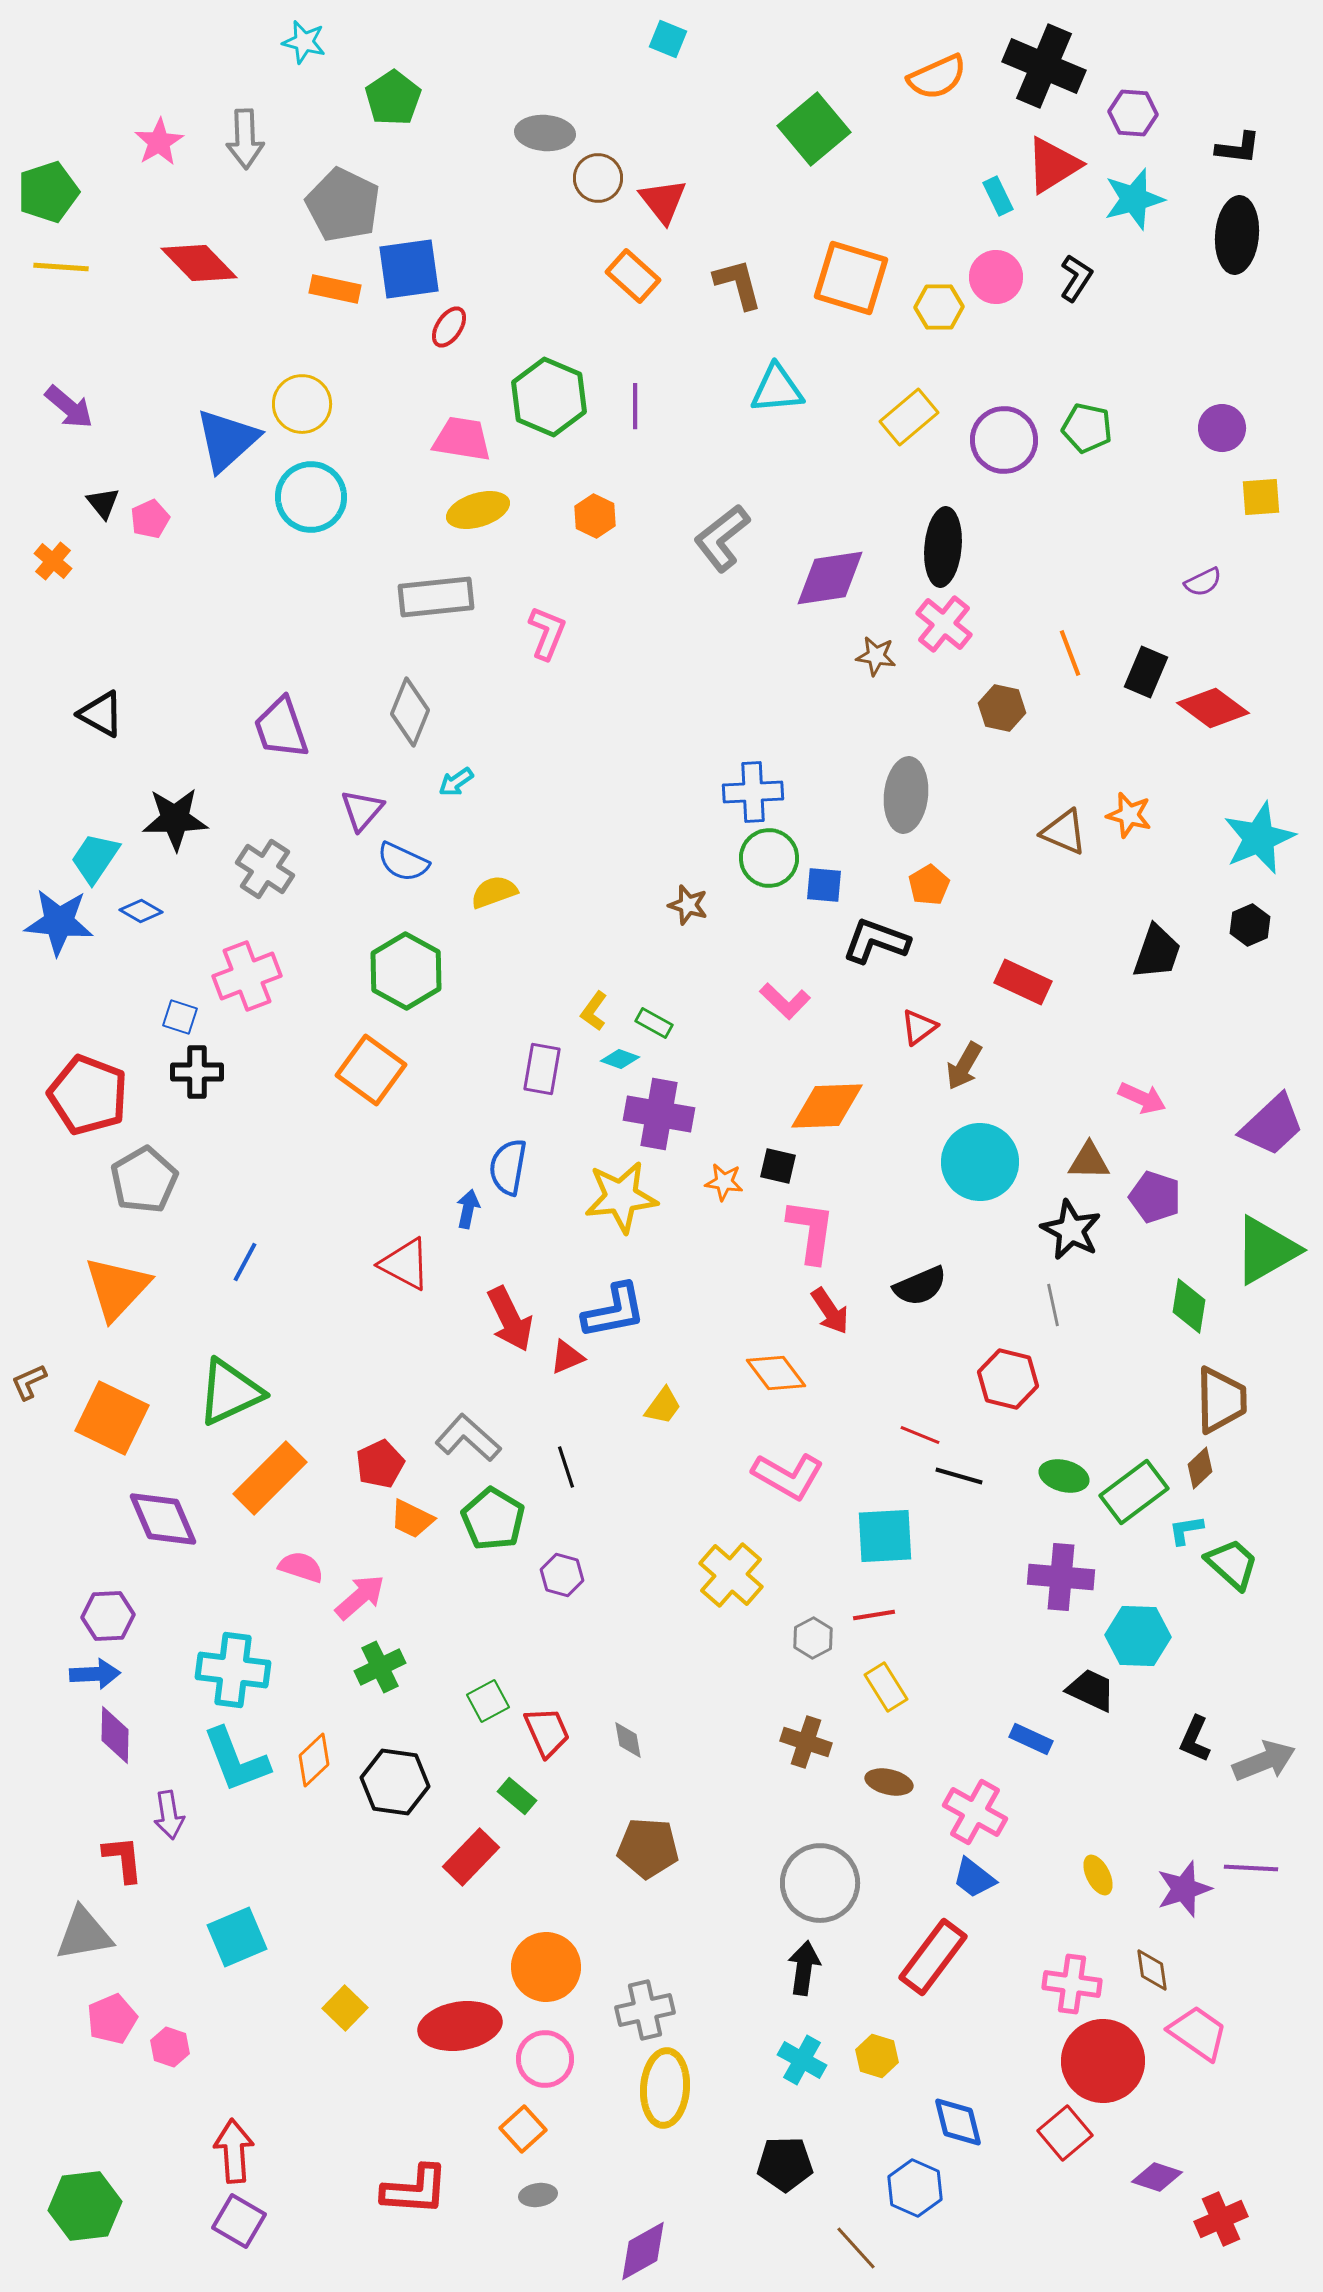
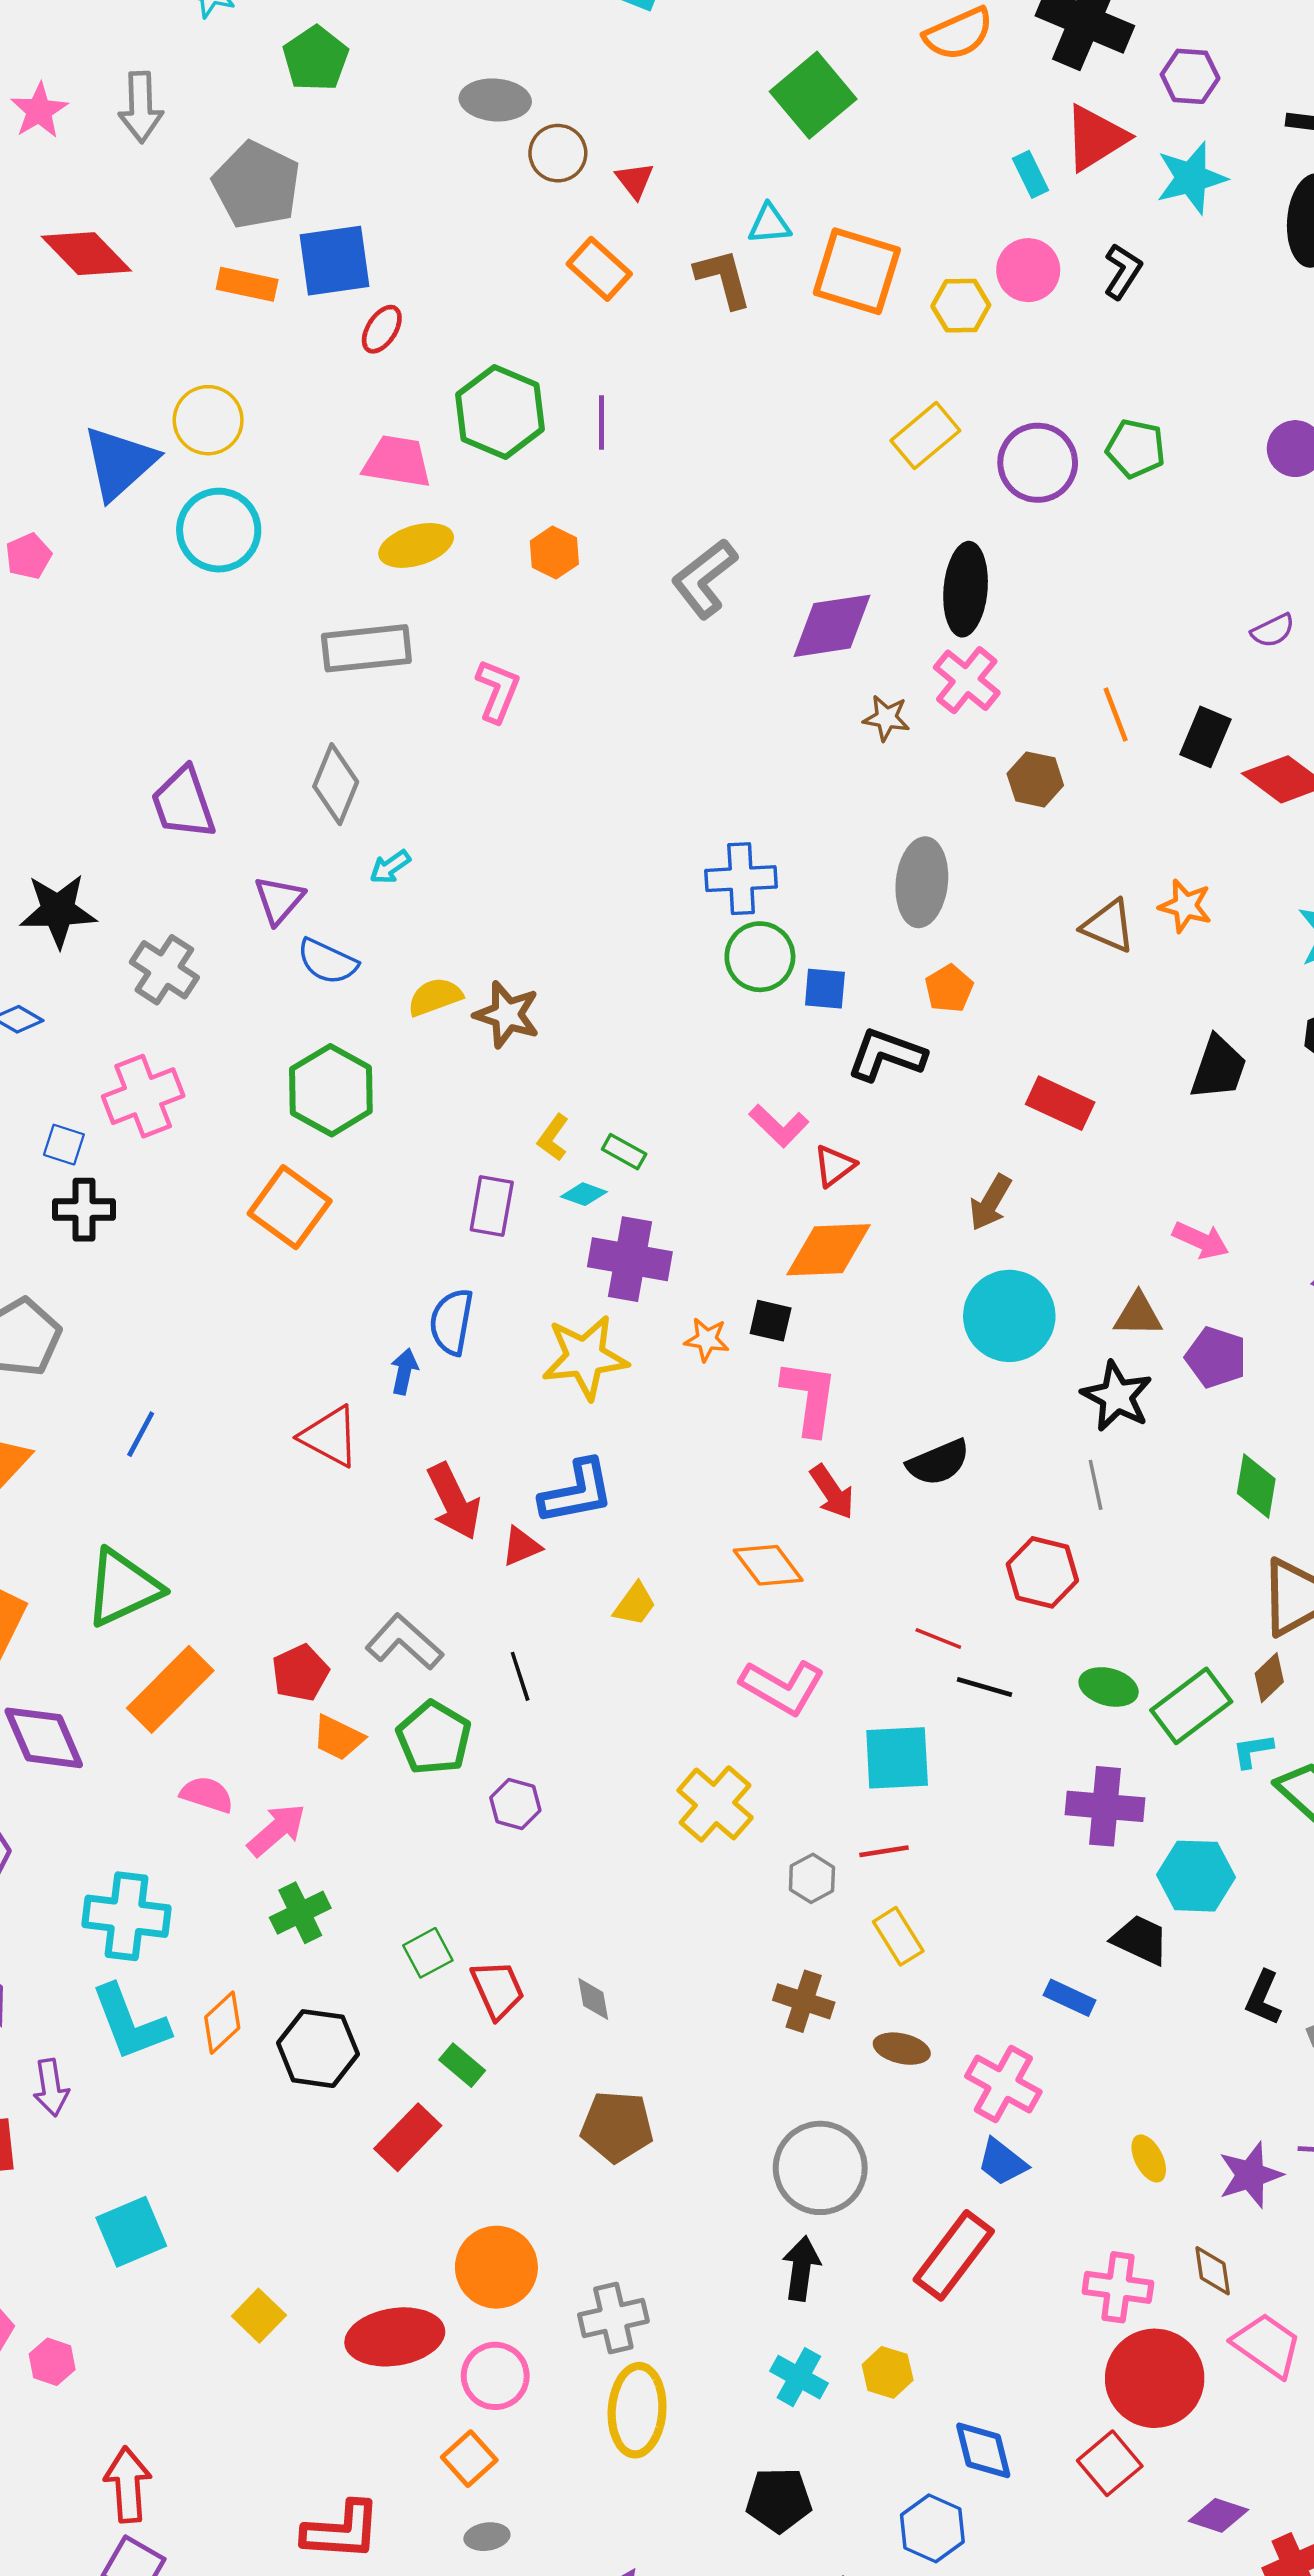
red triangle: (663, 201) -> (635, 180), size x0.7
cyan triangle: (777, 389) -> (769, 224), moved, size x0.7
brown star: (688, 905) -> (507, 1015), moved, size x1.4
red triangle: (919, 1027) -> (834, 1166), moved

